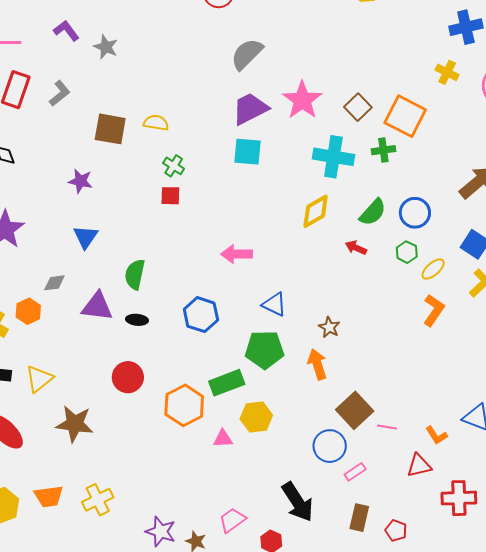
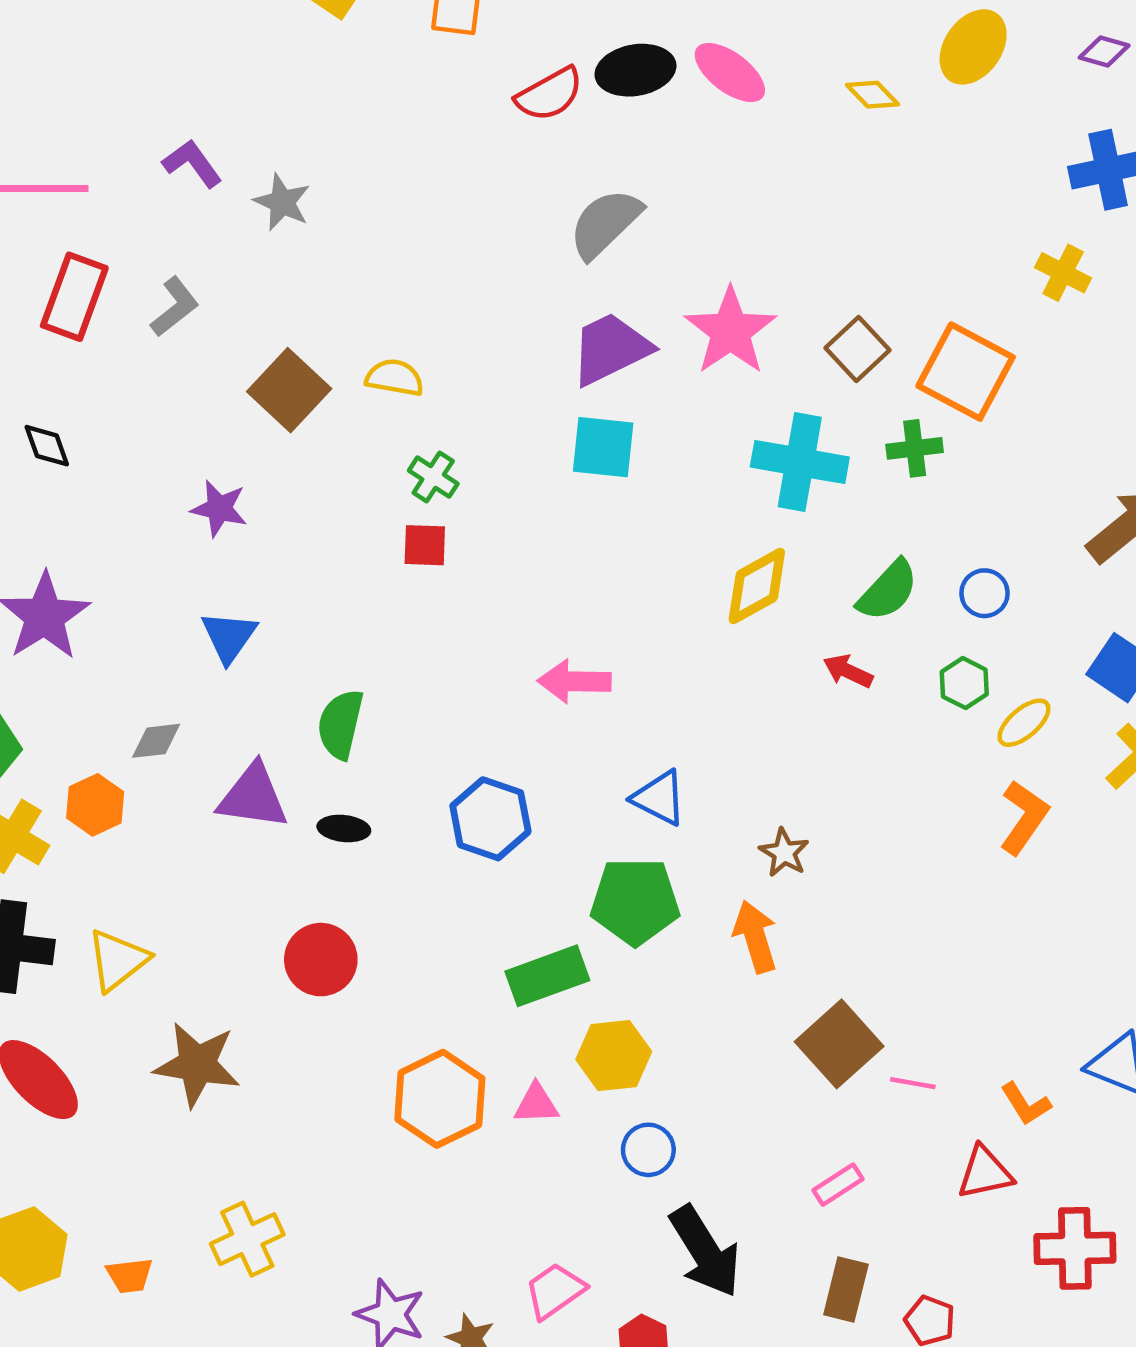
brown square: (110, 129) -> (289, 390), turned 32
blue circle: (415, 213) -> (984, 593), size x0.7
orange hexagon: (184, 405) -> (440, 1099), moved
blue circle: (330, 446) -> (648, 1150), moved, size x0.7
orange trapezoid: (49, 496) -> (130, 1275), moved, size x0.7

